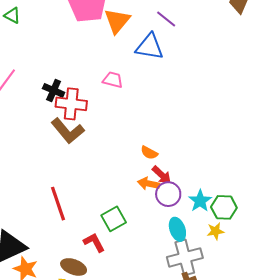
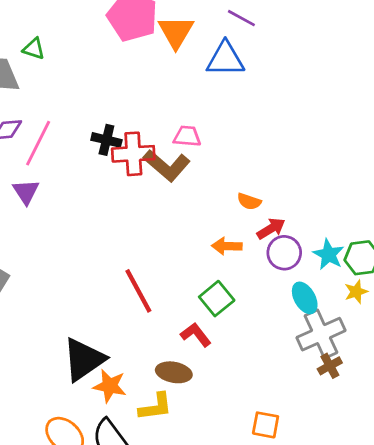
pink trapezoid: (113, 80) -> (187, 136), moved
brown L-shape: (68, 131) -> (167, 165), moved
red arrow: (162, 175) -> (271, 229), turned -65
orange arrow: (148, 184) -> (227, 246), moved

